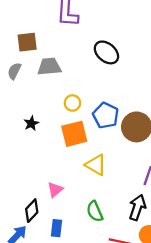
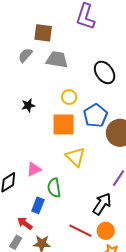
black ellipse: (106, 52) -> (105, 72), moved
green semicircle: (95, 211) -> (54, 188), moved
blue rectangle: (57, 228) -> (38, 205), moved

